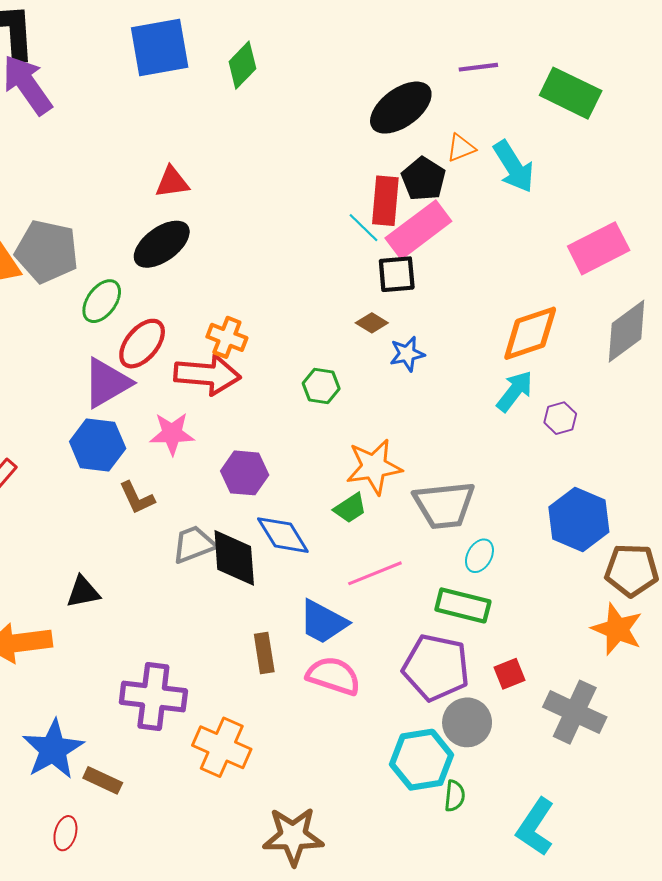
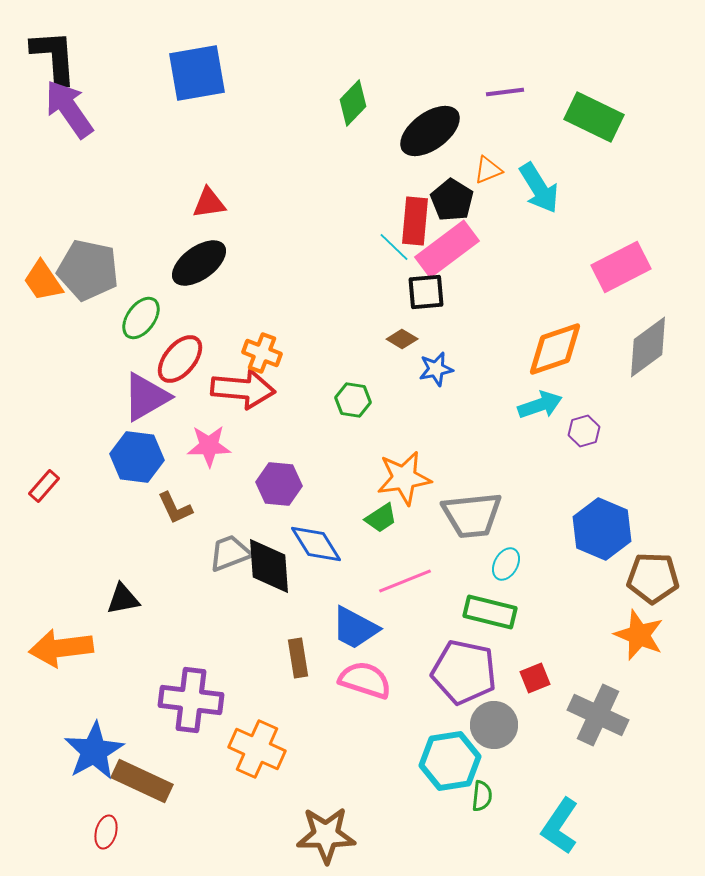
green diamond: (242, 65) -> (353, 103), moved
cyan arrow: (515, 391) -> (540, 405), turned 33
brown rectangle: (103, 780) -> (142, 781), size x1.6

